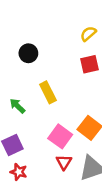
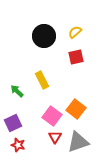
black circle: (28, 53) -> (44, 36), moved, size x1.5

